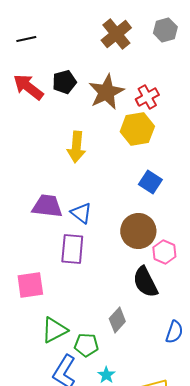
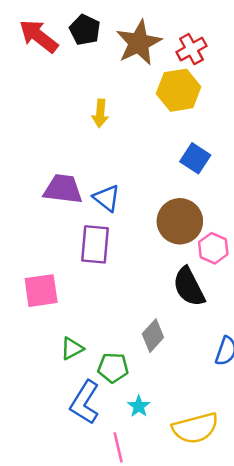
black pentagon: (64, 82) -> (85, 30), turned -30
yellow arrow: (76, 147) -> (100, 113), size x0.7
green triangle: (54, 330) -> (72, 348), size x0.7

